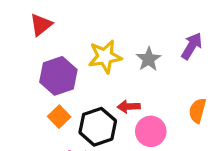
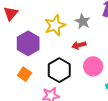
red arrow: (129, 107) -> (79, 45), moved
orange square: (59, 117) -> (24, 74), moved

